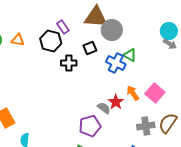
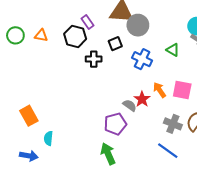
green triangle: (130, 55) -> (173, 50), moved
pink square: (155, 93) -> (182, 90), turned -30
gray cross: (146, 126) -> (173, 124), turned 30

